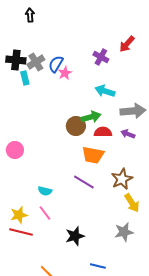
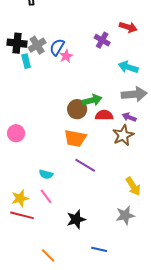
red arrow: (127, 44) -> (128, 27), turned -114
cyan arrow: (105, 91) -> (128, 67), moved
orange trapezoid: (93, 155) -> (75, 138), moved
brown star: (122, 179) -> (123, 135), moved

